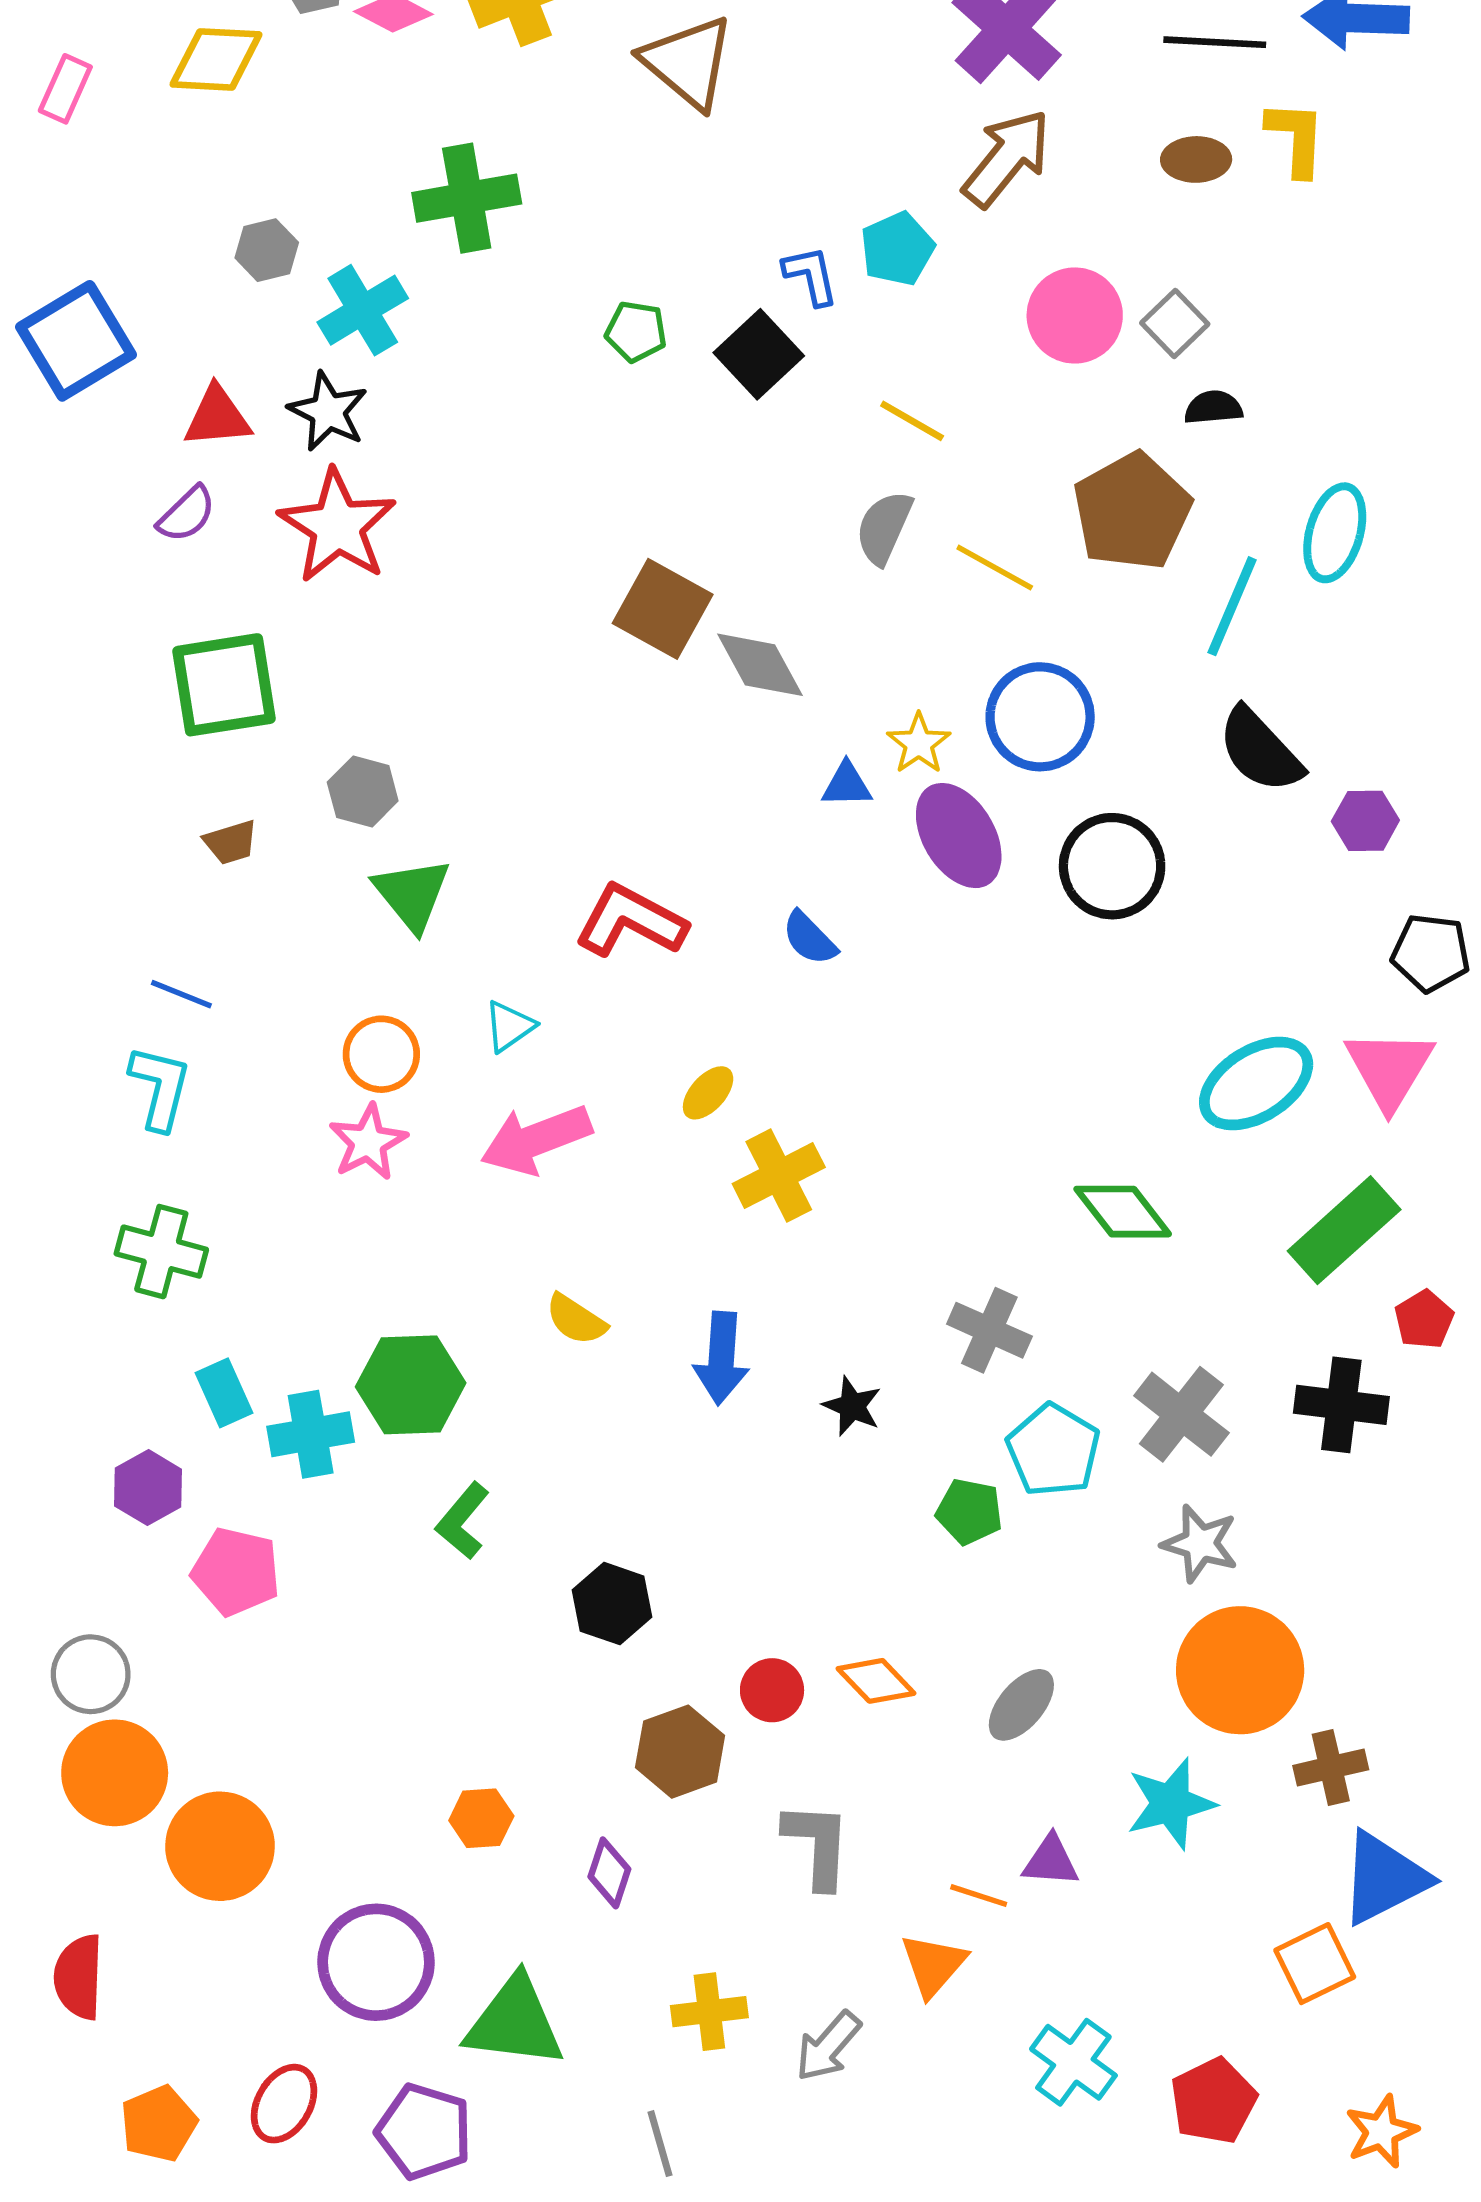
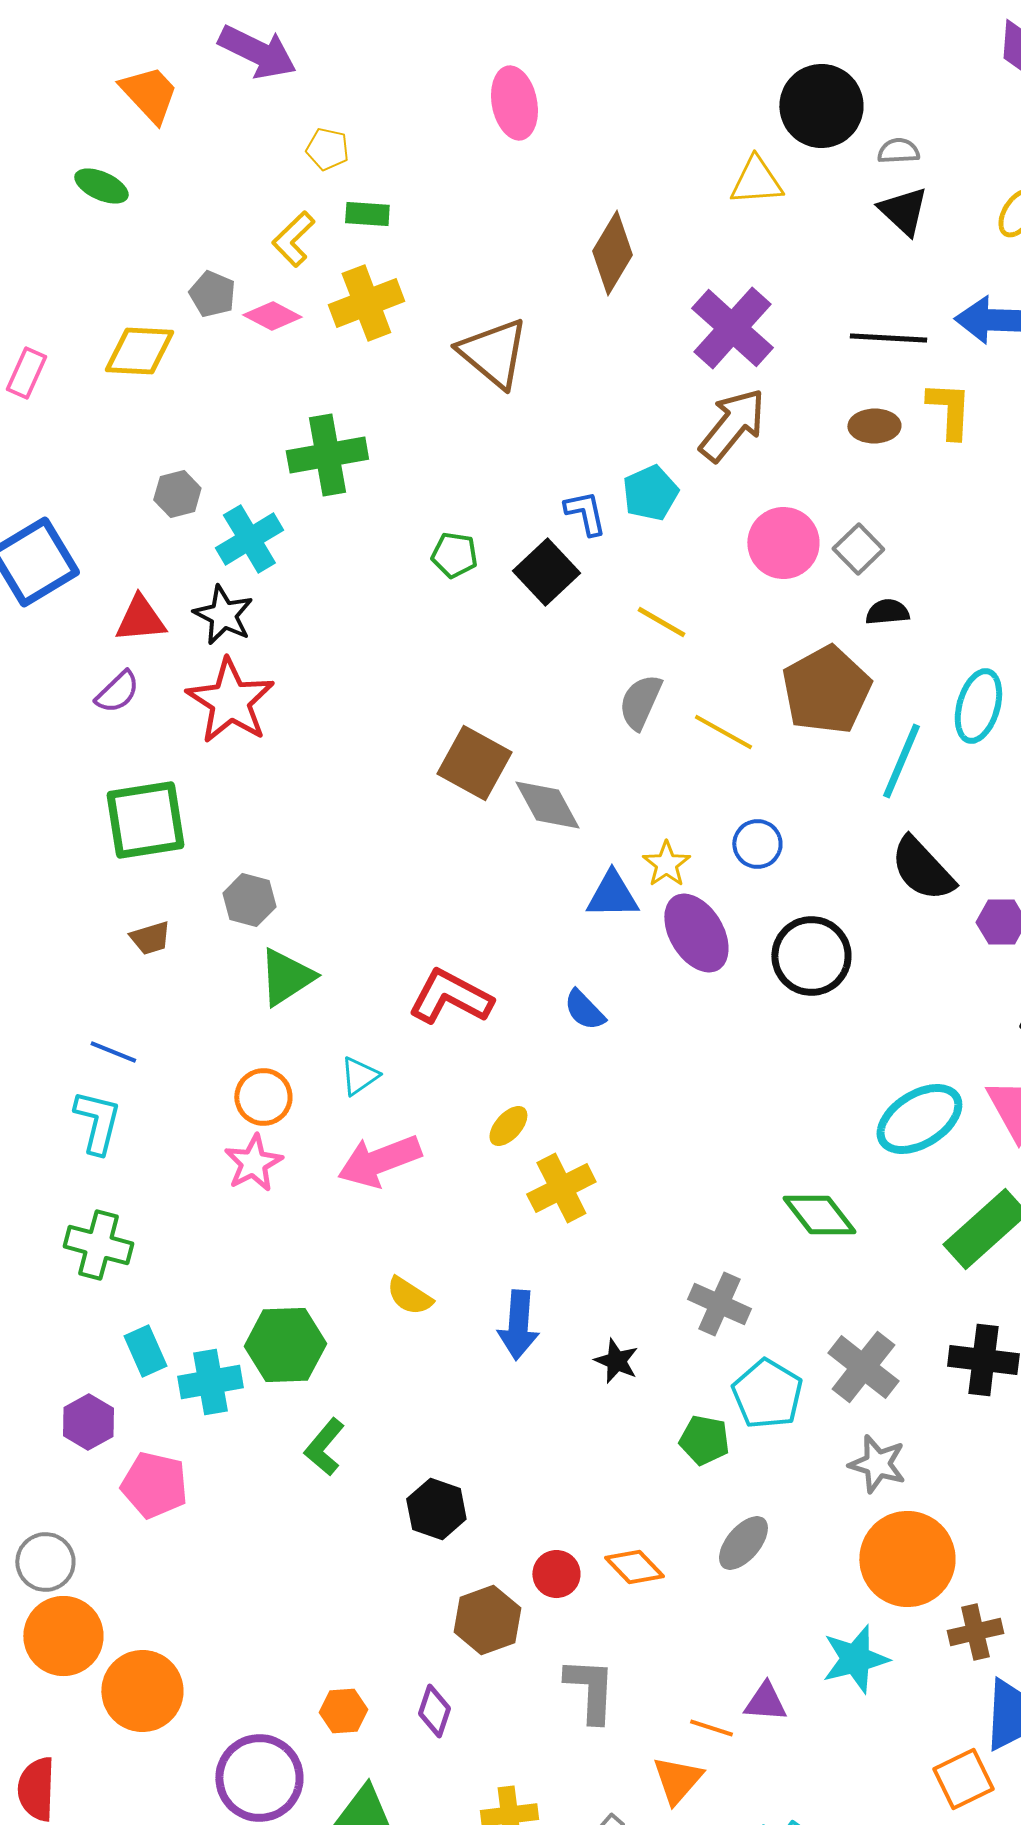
blue circle: (1040, 717) -> (757, 844), size x0.6
blue triangle: (847, 785) -> (612, 895), size x1.4
green triangle: (412, 894) -> (286, 977), turned 36
gray ellipse: (1021, 1705) -> (743, 1543), moved
orange hexagon: (481, 1818) -> (343, 1711), moved

